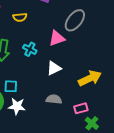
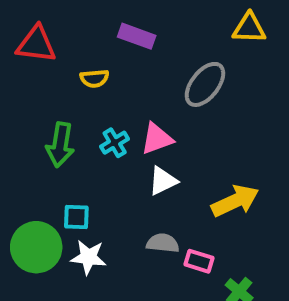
pink triangle: (57, 38) -> (157, 139), moved
cyan cross: (30, 49) -> (115, 143), turned 32
pink rectangle: (81, 108) -> (199, 261), moved, turned 32

